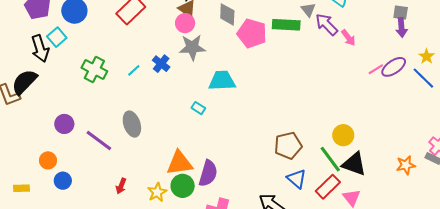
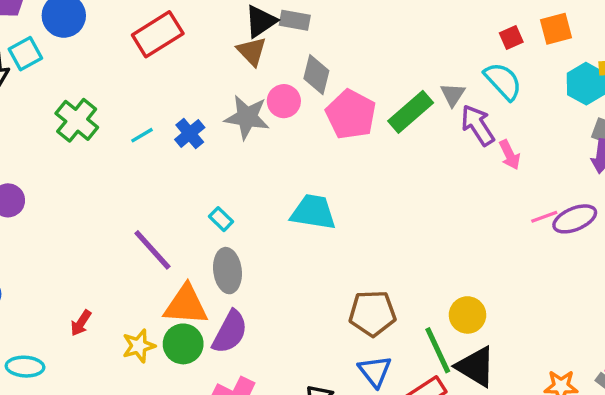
pink circle: (185, 23) -> (284, 101), moved
green rectangle: (286, 25) -> (411, 112), turned -56
cyan trapezoid: (222, 81) -> (313, 212), moved
cyan rectangle: (198, 108) -> (221, 219), moved
gray ellipse: (132, 124) -> (227, 271), moved
purple line: (99, 141) -> (152, 250), moved

